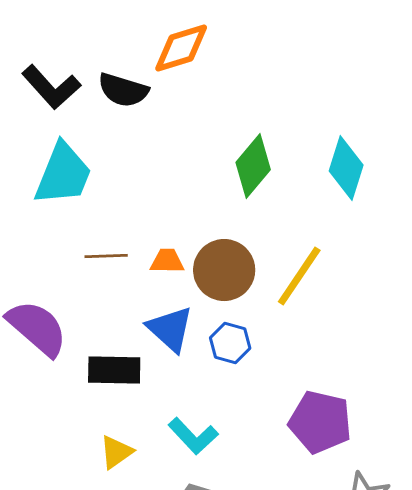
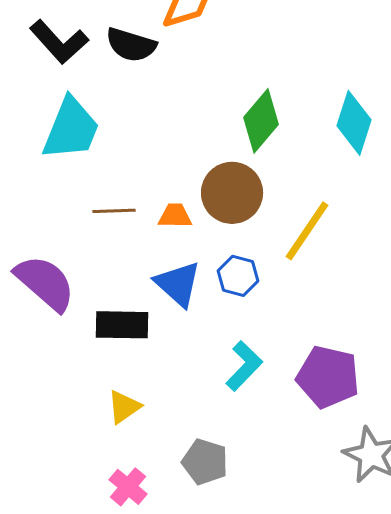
brown circle: (224, 270) -> (232, 193), moved
blue hexagon: (230, 343) -> (238, 276), moved
cyan L-shape: (193, 436) -> (244, 366), moved, turned -93

